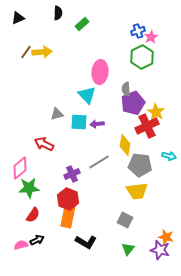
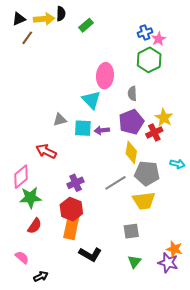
brown line: (26, 52) -> (27, 38), moved
yellow arrow: (42, 52) -> (44, 19), moved
purple pentagon: (133, 103) -> (131, 122), moved
red cross: (147, 126) -> (154, 132), size x0.7
gray line: (99, 162) -> (115, 183), moved
gray square: (125, 220) -> (131, 231), turned -35
black arrow: (37, 240) -> (41, 276), moved
pink semicircle: (21, 245) -> (22, 257), turned 56

